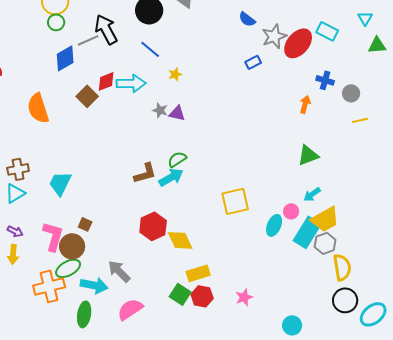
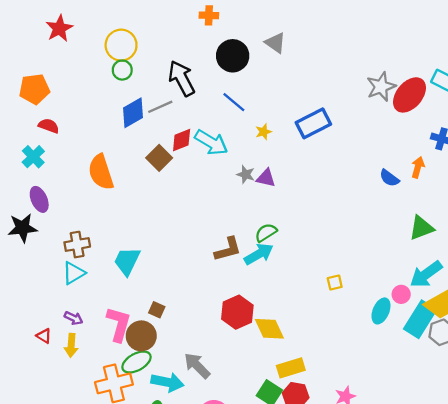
blue semicircle: (247, 19) -> (389, 178), moved
gray line: (88, 40) -> (160, 107), moved
blue rectangle: (253, 62) -> (313, 123), moved, size x1.8
cyan arrow: (131, 83) -> (211, 142), turned 32
cyan arrow: (312, 194) -> (426, 274), size x1.6
yellow square: (235, 201) -> (335, 282), size x0.5

